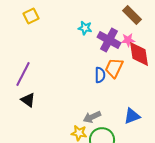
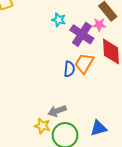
pink star: (128, 40) -> (99, 25), moved
blue triangle: (132, 116) -> (98, 128), moved

